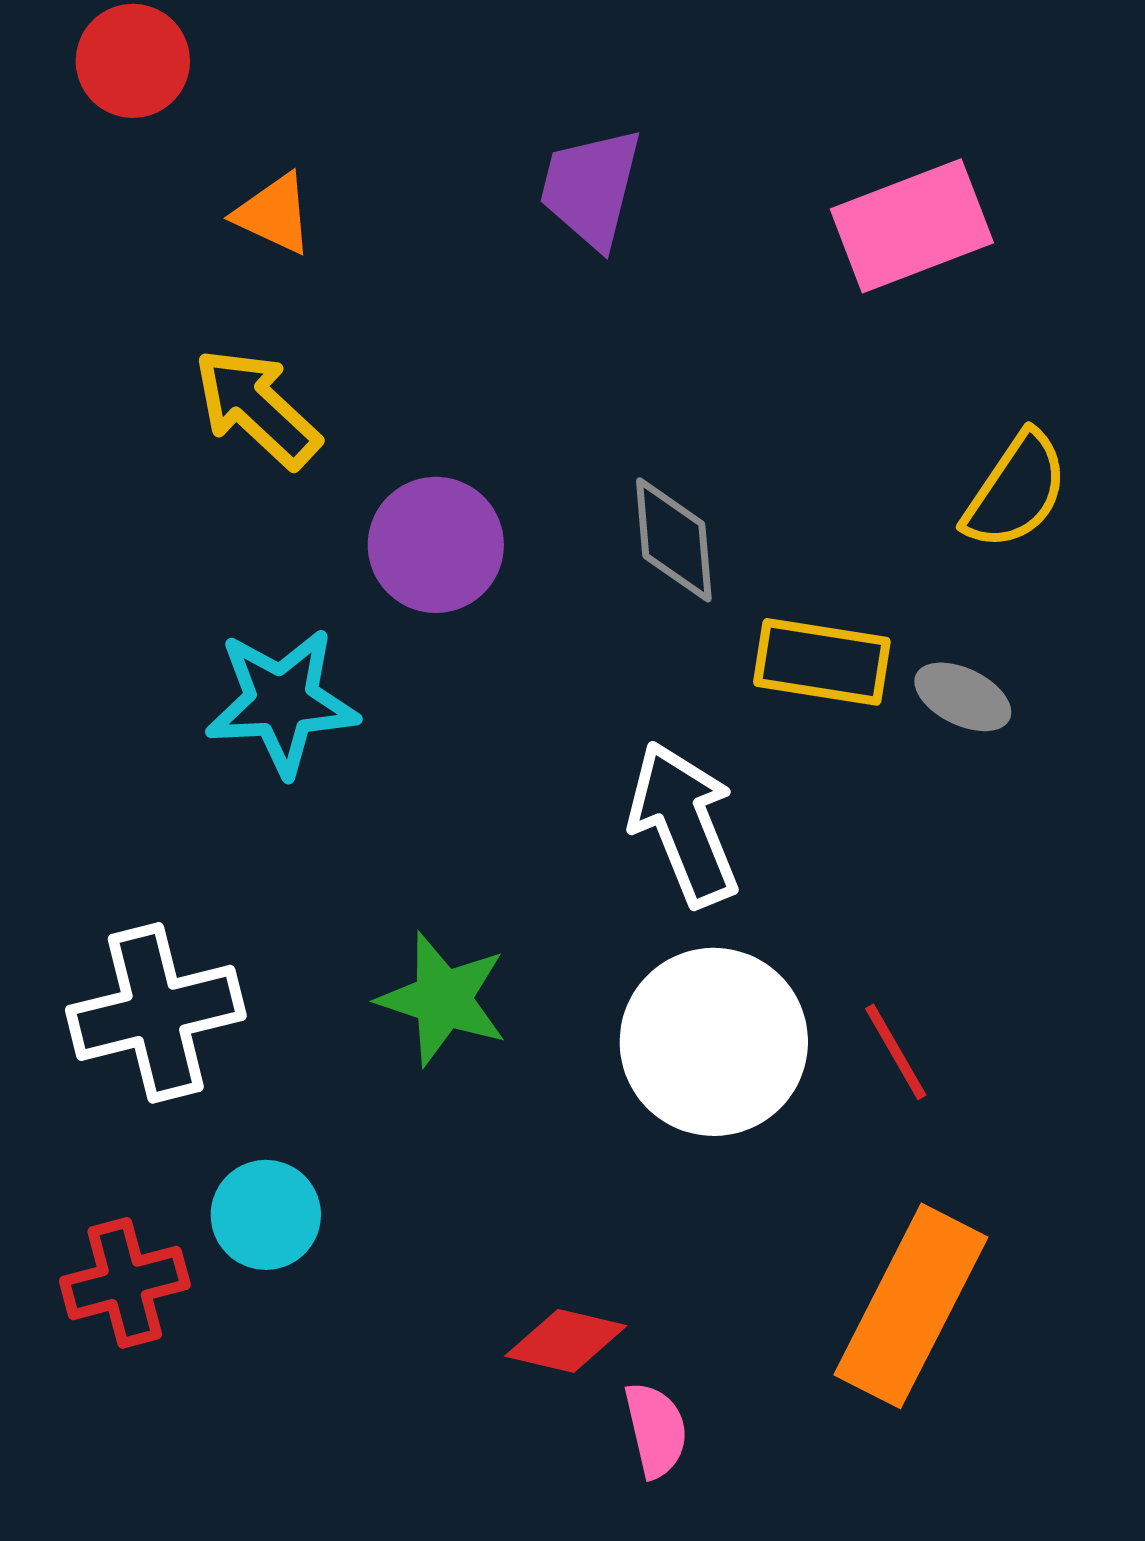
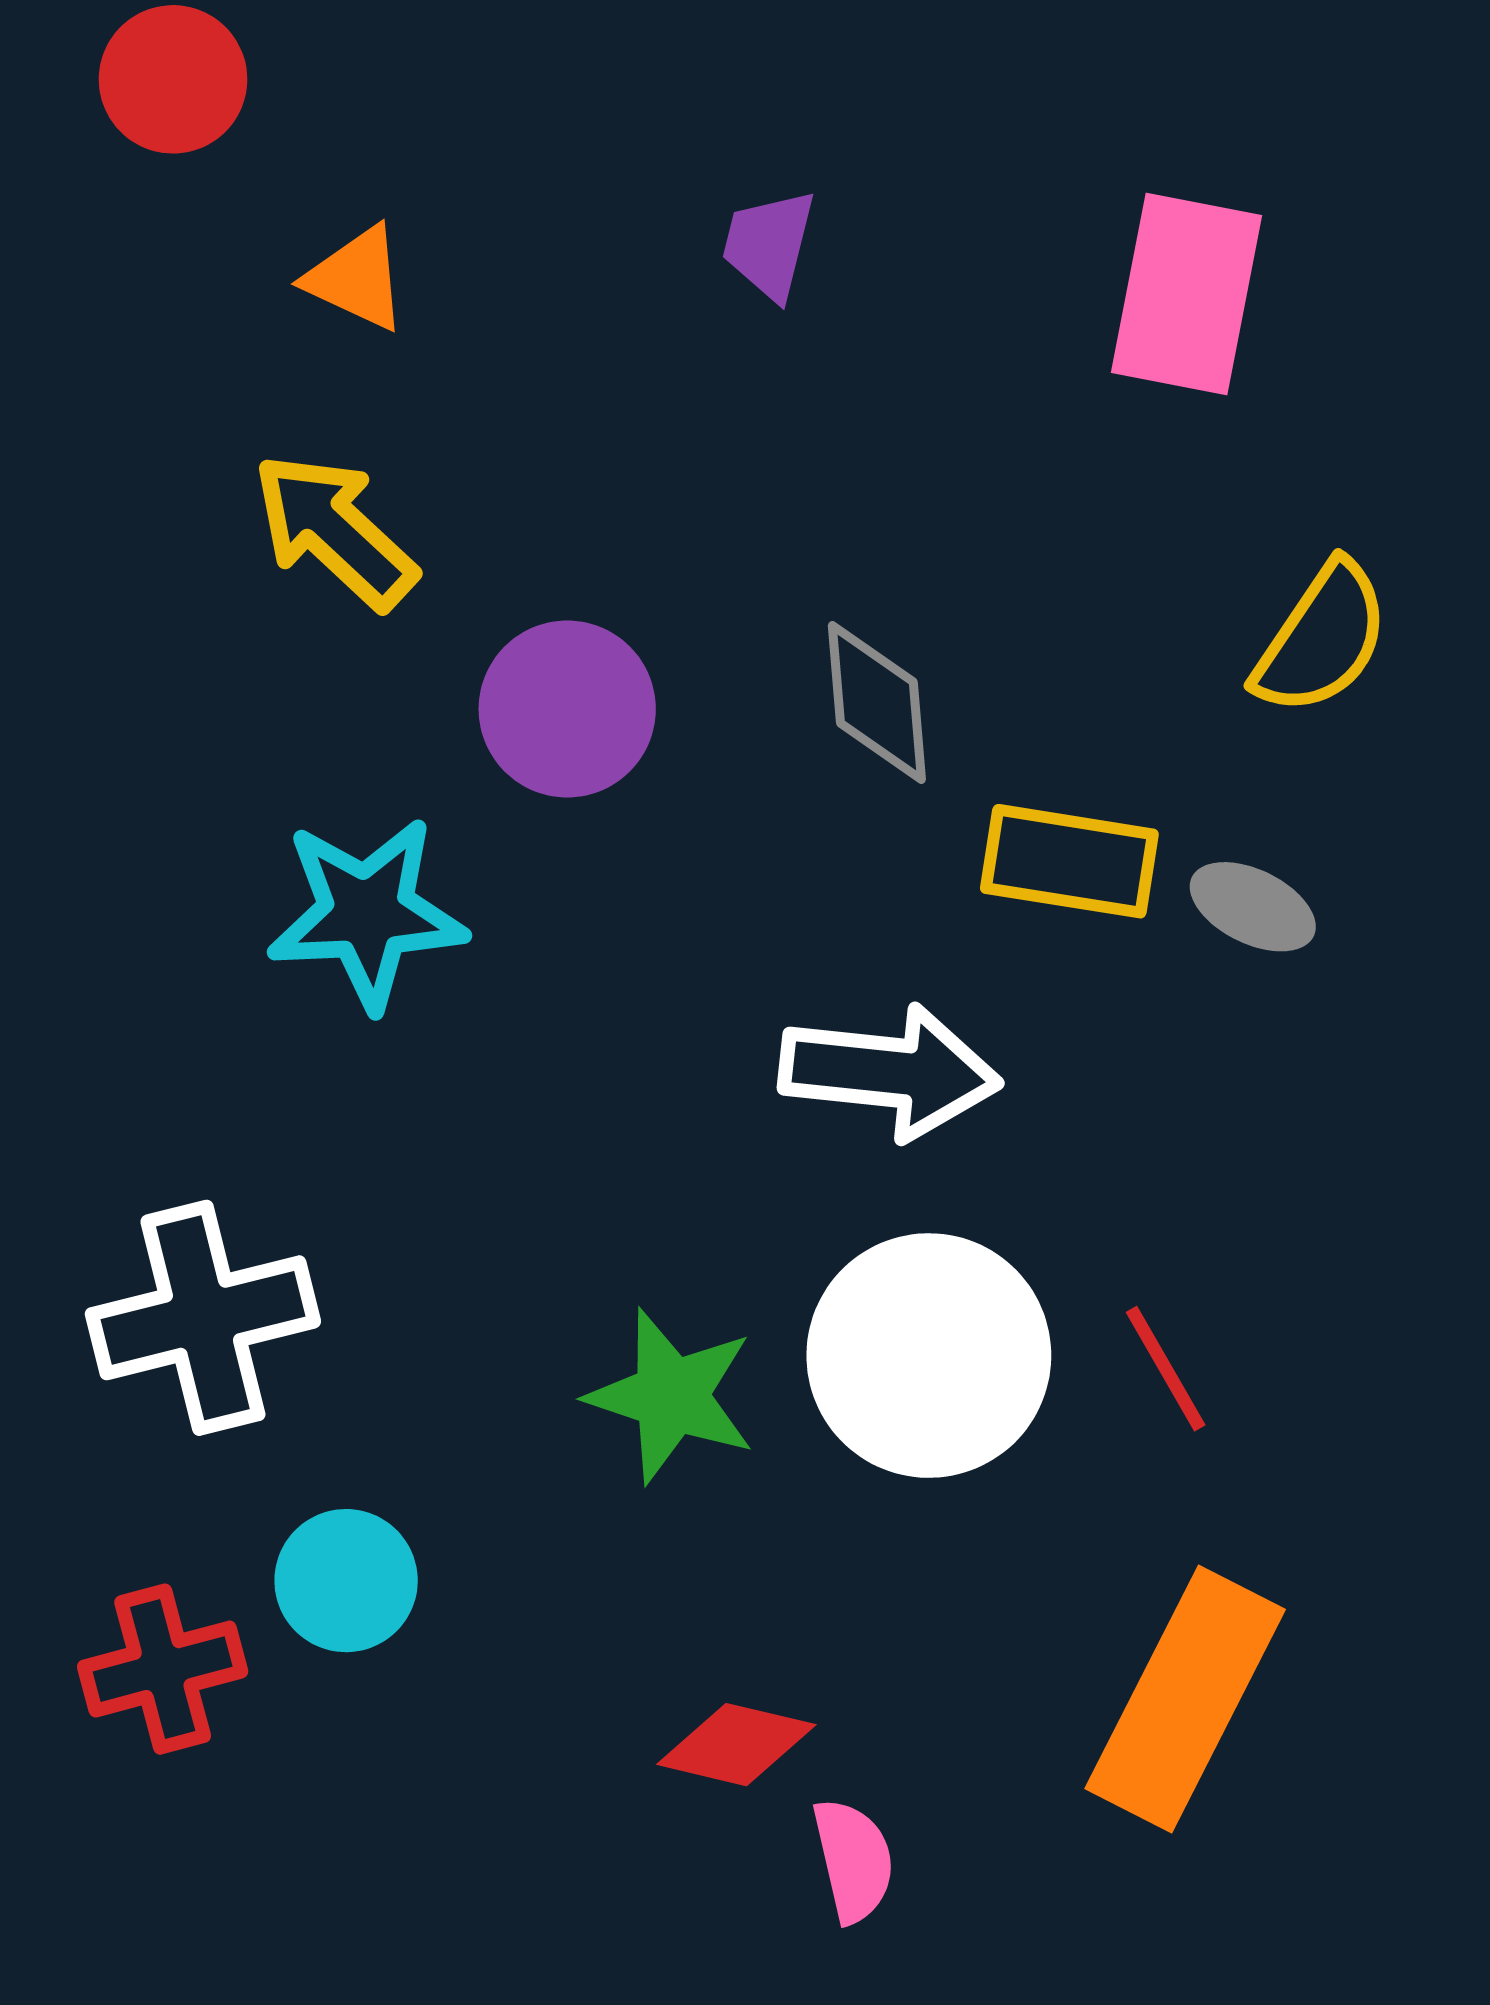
purple trapezoid: (591, 188) -> (769, 245), size x0.7
pink rectangle: (912, 226) -> (1186, 294), turned -58
white arrow: (684, 824) -> (890, 1072), turned 118
green star: (443, 999) -> (671, 1396), moved

